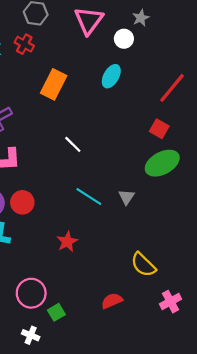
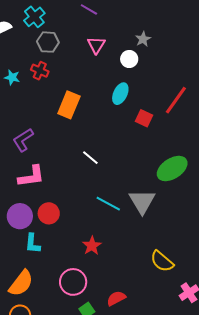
pink triangle: (89, 21) -> (96, 45), size x0.7
red square: (159, 129) -> (144, 118), moved
gray triangle: (126, 197) -> (142, 201), size x1.8
pink circle: (31, 293) -> (73, 282), moved
red semicircle: (112, 301) -> (116, 298), moved

